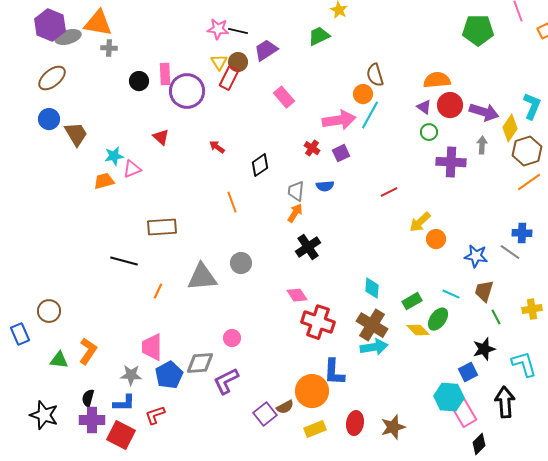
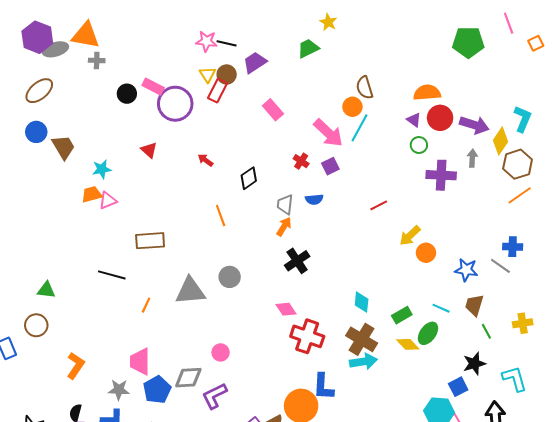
pink rectangle: (165, 74) -> (153, 87), turned -60
pink arrow: (339, 120) -> (328, 133), turned 52
pink triangle: (132, 169) -> (108, 200), moved
green triangle: (59, 360) -> (46, 290), moved

